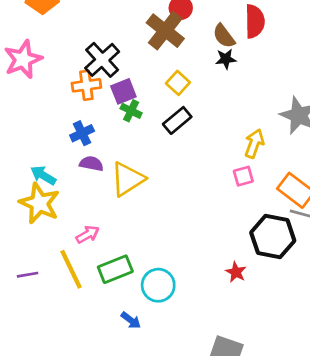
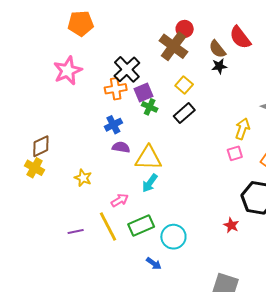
red semicircle: (255, 21) -> (240, 37), turned 145
cyan arrow: (43, 175) -> (150, 183), moved, turned -84
yellow triangle: (128, 179) -> (148, 158), turned 36
yellow star: (39, 203) -> (83, 178), size x0.6

